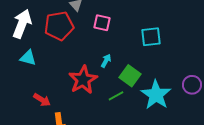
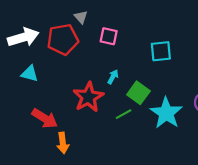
white arrow: (22, 24) -> (23, 37), turned 52
red arrow: (42, 100) -> (45, 118), size x1.4

